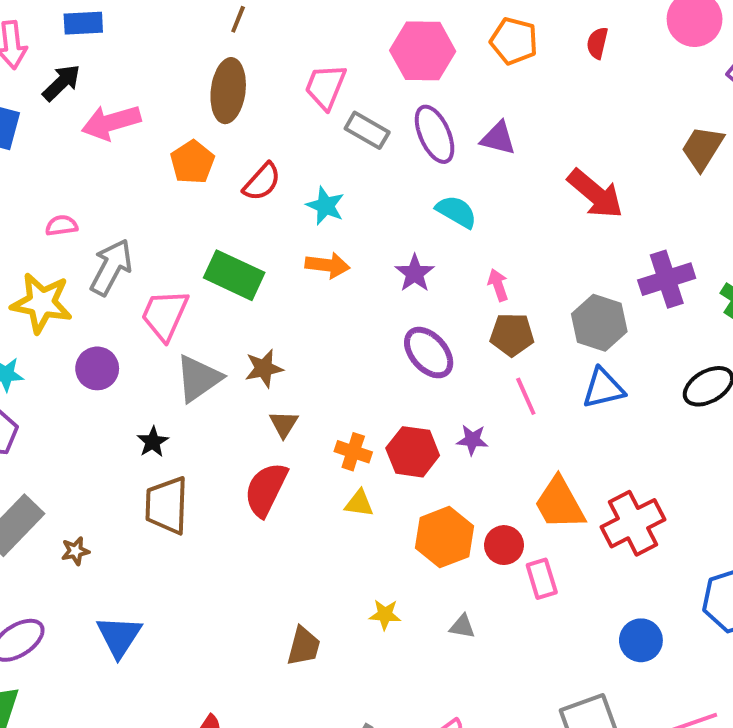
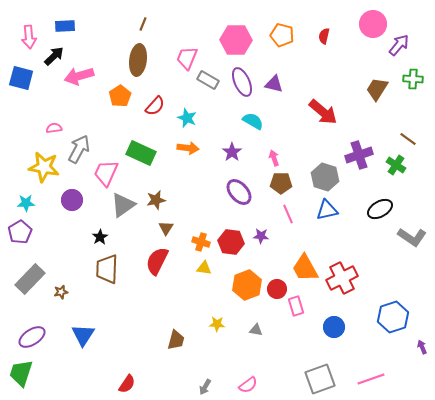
blue circle: (641, 640) -> (334, 327), moved

